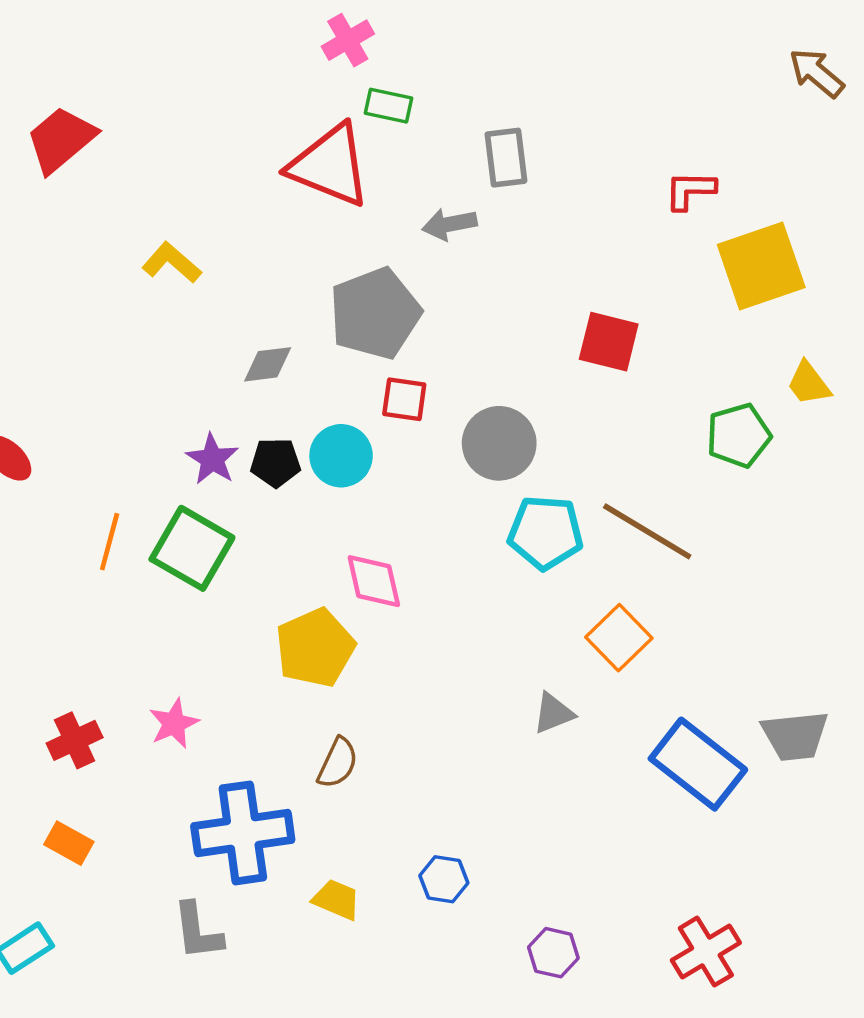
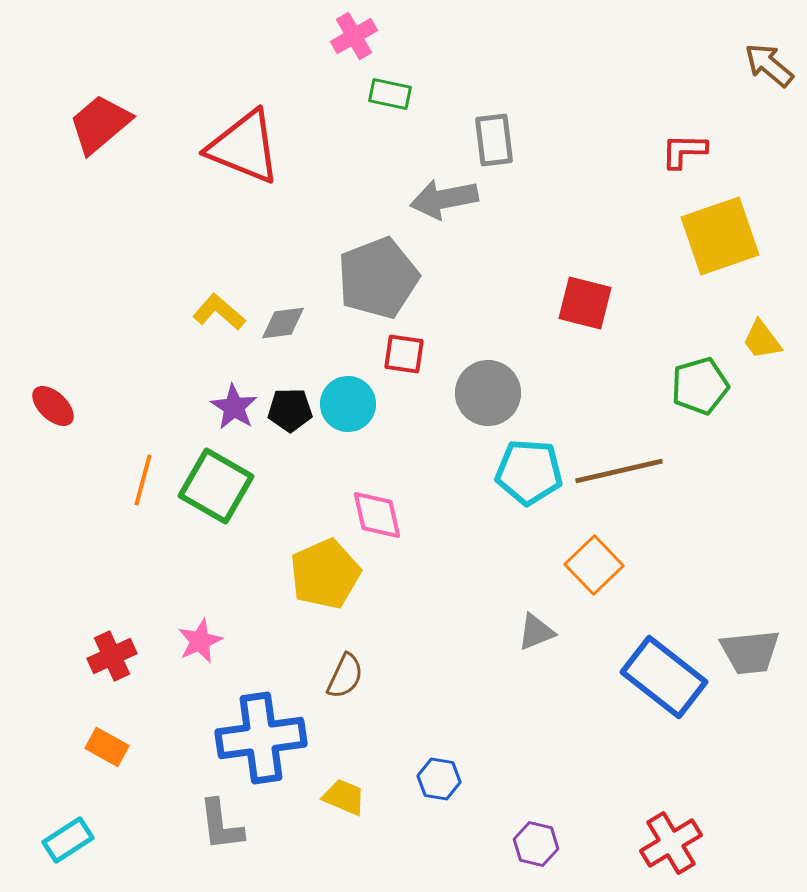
red triangle: (330, 165) -> (244, 147), moved
red L-shape: (690, 190) -> (684, 151), moved
gray arrow: (449, 224) -> (444, 199), size x1.4
yellow L-shape: (172, 263) -> (219, 312), moved
brown line: (647, 531) -> (619, 471), turned -44

